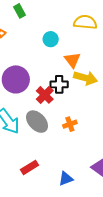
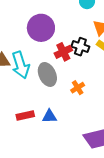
orange cross: (70, 124) -> (78, 88), turned -32
blue triangle: (66, 179) -> (49, 116), moved

